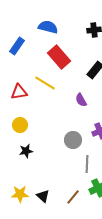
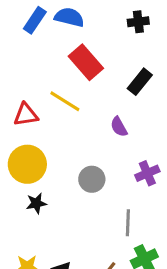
blue rectangle: (17, 46) -> (35, 20), moved
yellow circle: (20, 125) -> (27, 164), size x1.6
gray circle: (73, 140) -> (92, 179), moved

